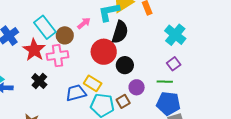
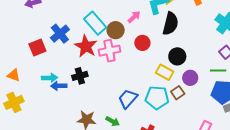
red circle: (104, 52) -> (142, 43), moved, size x0.6
black cross: (39, 81) -> (80, 76), moved, turned 35
yellow rectangle: (93, 83) -> (165, 72), moved
blue trapezoid: (76, 93) -> (128, 99), moved, turned -30

